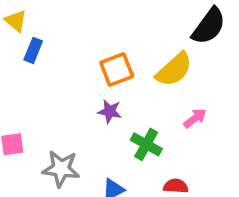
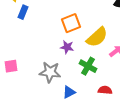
yellow semicircle: (174, 70) -> (97, 37), moved
gray star: (61, 169) -> (50, 72), moved

